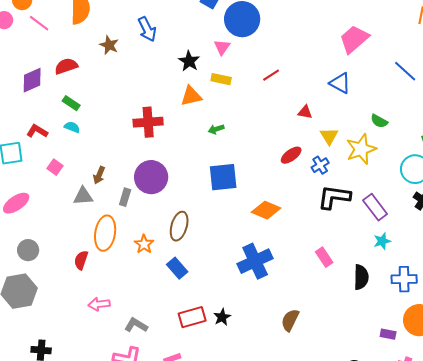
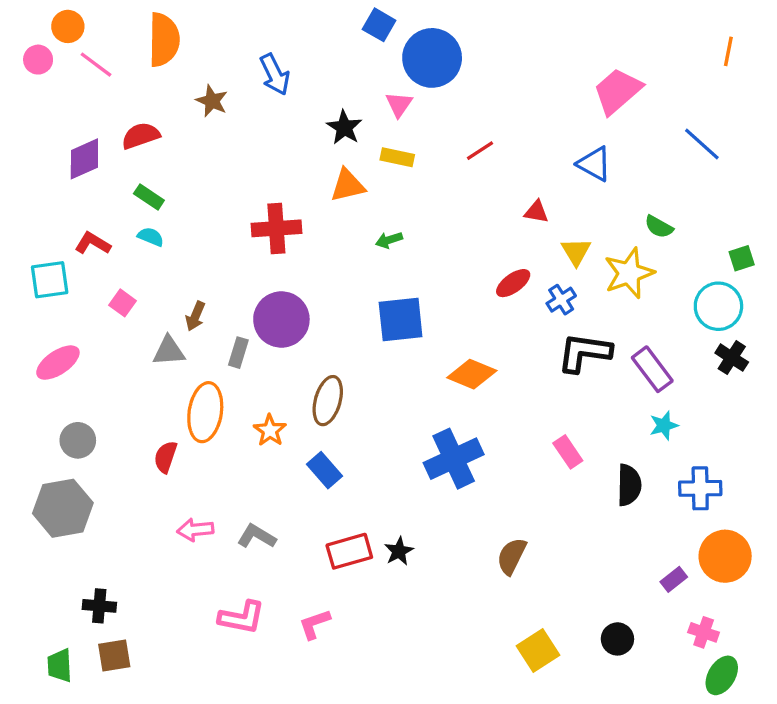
gray L-shape: (136, 325) -> (257, 536), moved
purple rectangle: (388, 334) -> (674, 579), turned -49

